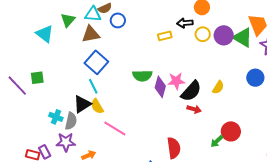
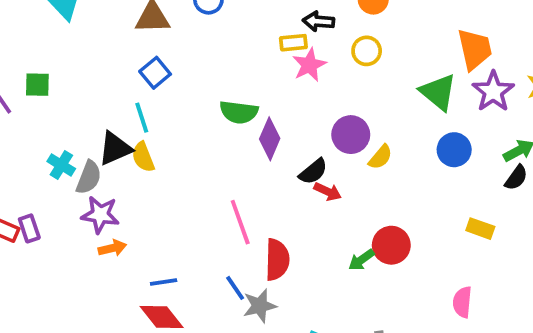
black arrow: (185, 23) -> (319, 21), moved
purple circle: (224, 35) -> (351, 135), moved
green triangle: (243, 38) -> (438, 92), moved
blue square: (96, 62) -> (155, 73), size x0.7
pink star: (176, 81) -> (309, 65), moved, turned -30
black semicircle: (191, 91) -> (313, 171), moved, size x0.7
pink line: (115, 128) -> (240, 222), moved, turned 30
purple star: (66, 142) -> (100, 215), moved

